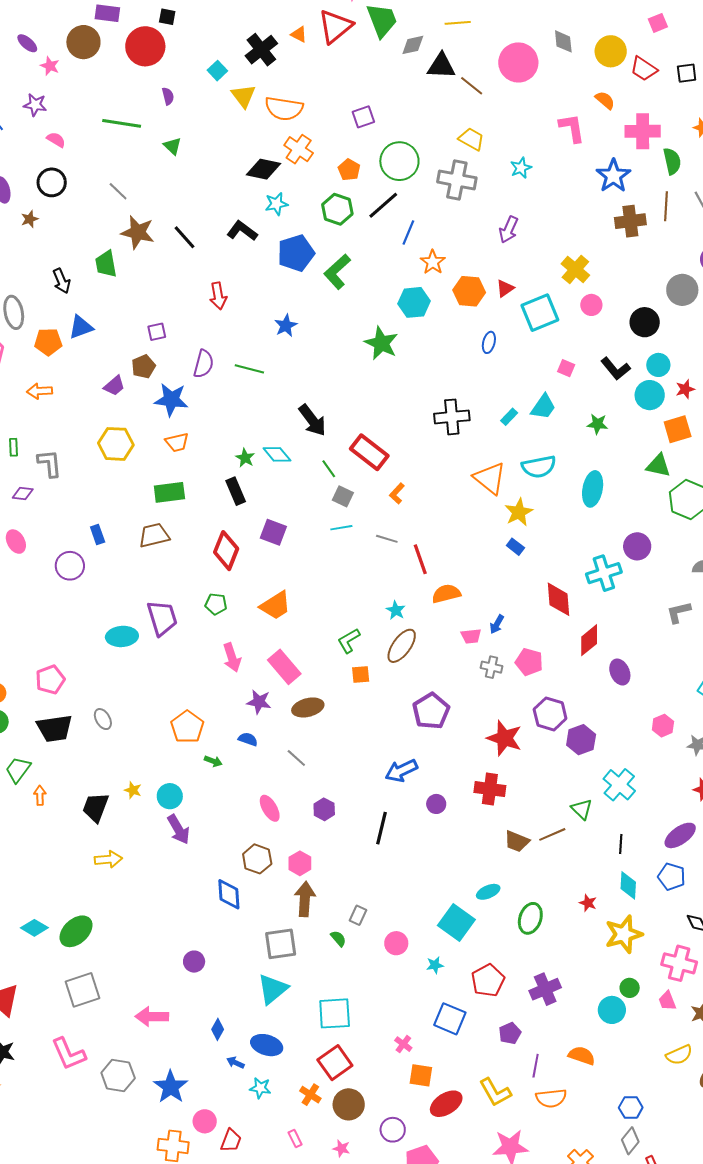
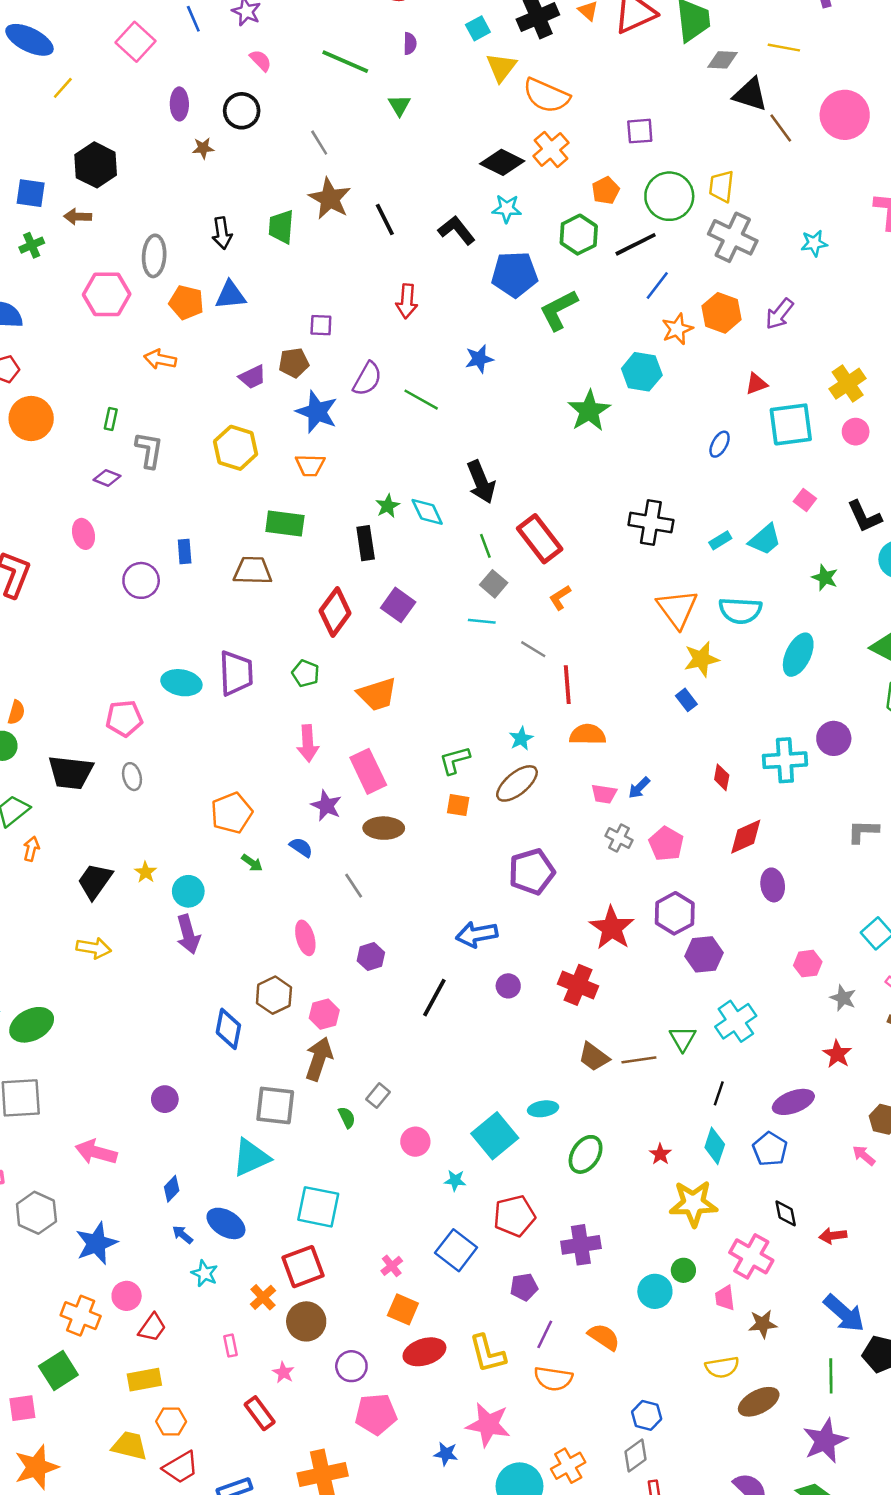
yellow trapezoid: (471, 139) -> (721, 186), moved, turned -128
orange hexagon: (469, 291) -> (721, 313), moved
red diamond: (559, 599) -> (722, 777), size x0.6
pink pentagon: (50, 680) -> (124, 718), moved

